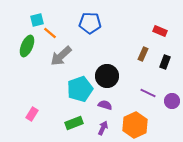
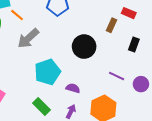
brown rectangle: (143, 54) -> (112, 25), moved
black circle: (107, 76) -> (84, 47), moved
green rectangle: (74, 123) -> (41, 106), turned 66

